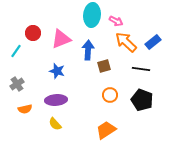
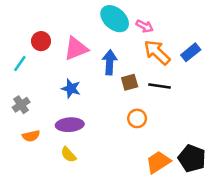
cyan ellipse: (92, 15) -> (115, 19), turned -55
black line: (141, 69) -> (160, 86), moved
black pentagon: (142, 100) -> (192, 158), moved
orange trapezoid: (106, 130) -> (158, 162), moved

